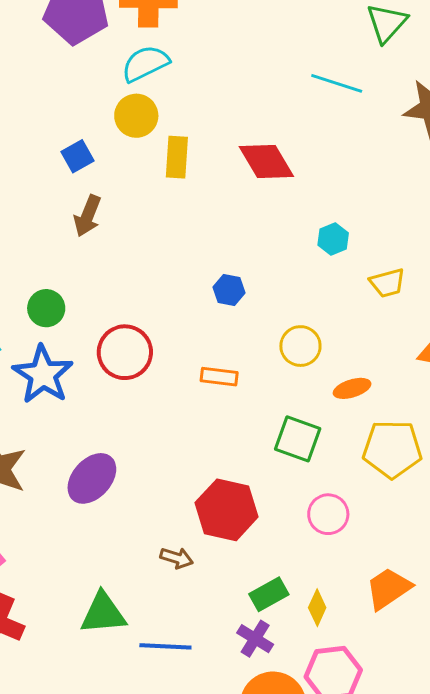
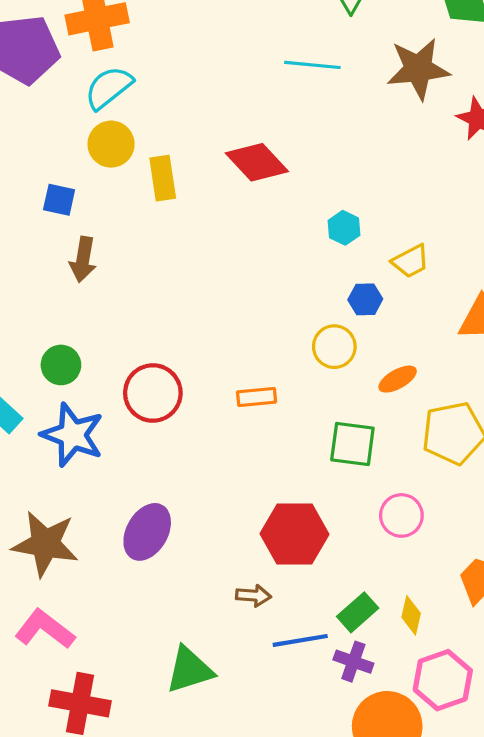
blue square: (78, 156) -> (59, 200), turned -36
blue hexagon: (229, 290) -> (365, 299), moved
blue line: (165, 646) -> (300, 640), moved

